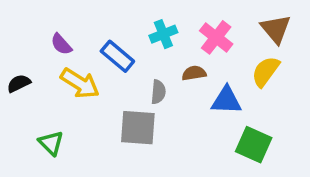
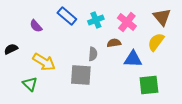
blue rectangle: (117, 56) -> (67, 16), moved
yellow arrow: (80, 83) -> (44, 62), moved
green square: (254, 145) -> (149, 85), turned -30

